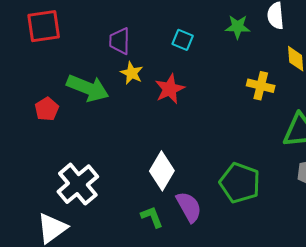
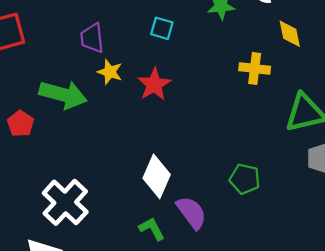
green pentagon: (240, 183) -> (245, 179), size x0.7

